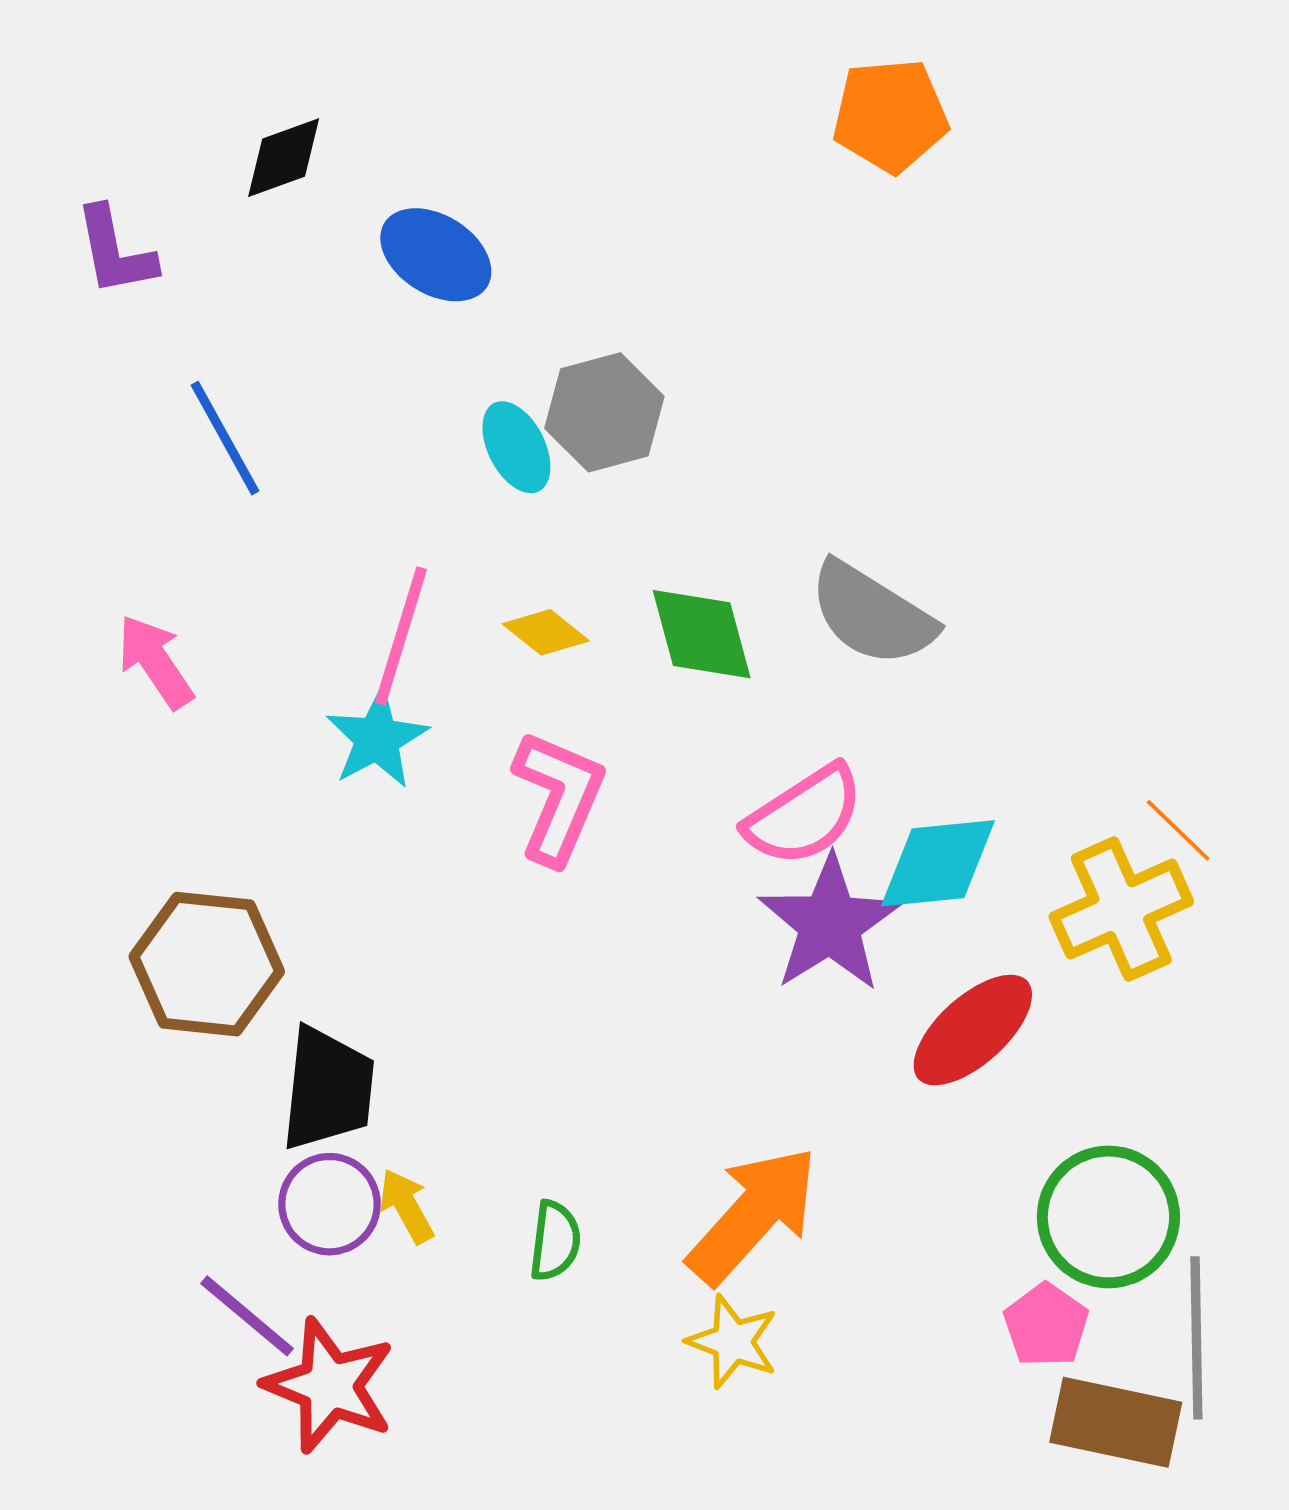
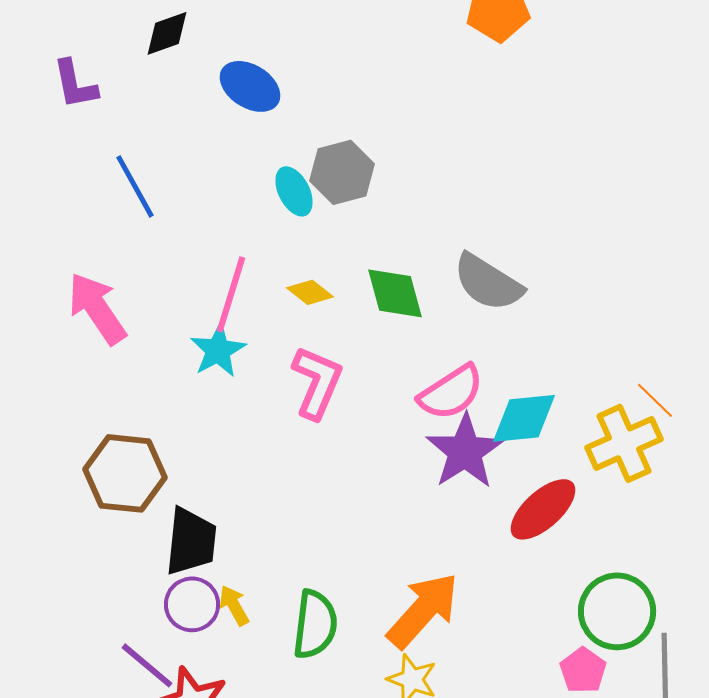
pink arrow: (155, 662) -> (97, 308), size x1.4
green semicircle: (555, 1241) -> (315, 624), size x1.6

